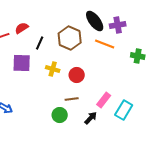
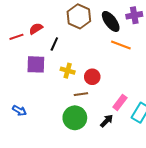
purple cross: (118, 25) -> (134, 15), moved
brown hexagon: (70, 38) -> (79, 16), moved
brown line: (72, 99) -> (81, 94), moved
green circle: (60, 115) -> (75, 118), size x1.5

